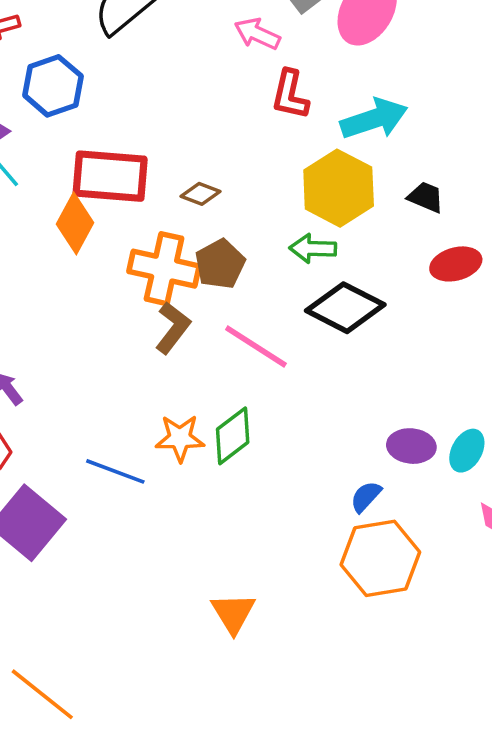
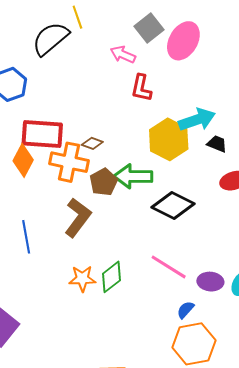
cyan arrow: (374, 119) -> (197, 120), moved
green arrow: (313, 249) -> (133, 176), moved, size x1.5
orange cross: (164, 269) -> (69, 162), moved
brown L-shape: (173, 328) -> (78, 218), size x1.4
pink line: (256, 346) -> (169, 267), moved
blue line: (115, 471) -> (26, 237), moved, turned 60

